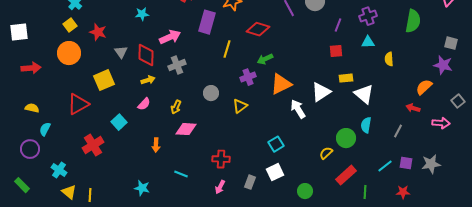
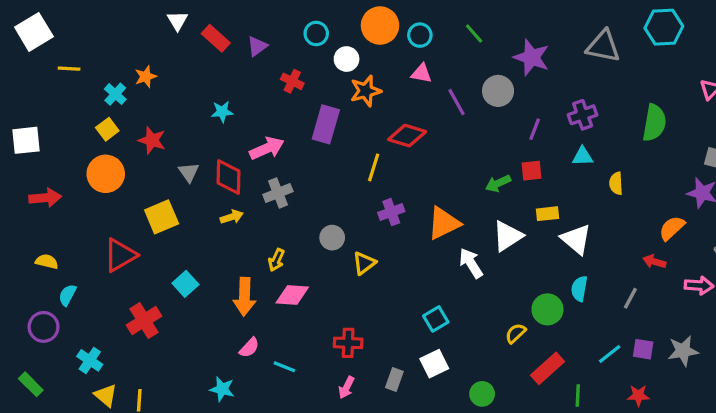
yellow line: (227, 49) -> (374, 167), moved
green arrow: (265, 59) -> (498, 183), moved
pink semicircle: (144, 104) -> (249, 348), moved
yellow triangle: (240, 106) -> (364, 263), moved
orange arrow: (156, 145) -> (244, 297), moved, size x1.6

